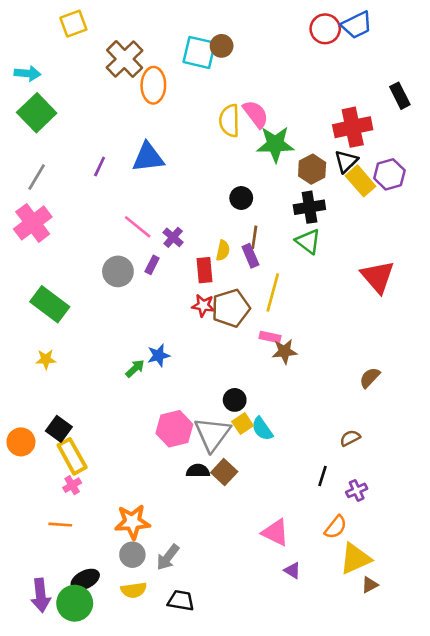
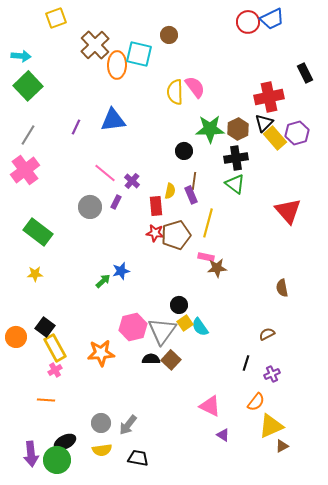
cyan square: (199, 52) -> (139, 54), moved
green star: (275, 144) -> (210, 129), moved
brown semicircle: (370, 378) -> (282, 288), turned -54
orange star: (132, 522) -> (101, 353), moved

